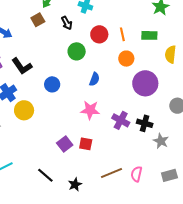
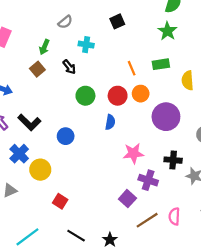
red circle: (99, 34) -> (118, 96), moved
pink star: (90, 110) -> (133, 153), moved
purple cross: (121, 120) -> (148, 180), moved
purple square: (65, 144) -> (127, 199), moved
red square: (86, 144) -> (60, 201), moved, turned 32

